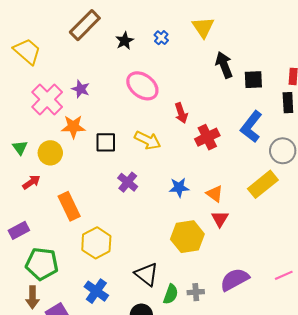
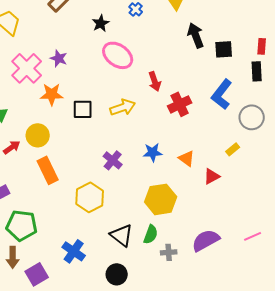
black star: (125, 41) -> (101, 23), moved
yellow arrow: (148, 140) -> (123, 107), turned -45
yellow circle: (50, 153) -> (38, 135), moved
purple cross: (128, 182) -> (113, 160), moved
yellow rectangle: (263, 184) -> (233, 149), size x0.5
red triangle: (220, 219) -> (212, 176), moved, turned 30
yellow hexagon: (96, 243) -> (90, 197), moved
green semicircle: (171, 294) -> (151, 234), moved

